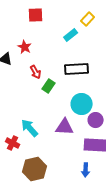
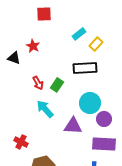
yellow rectangle: (88, 19) -> (96, 44), moved
red arrow: (36, 72) -> (38, 83), moved
cyan arrow: (30, 128) -> (45, 109), moved

